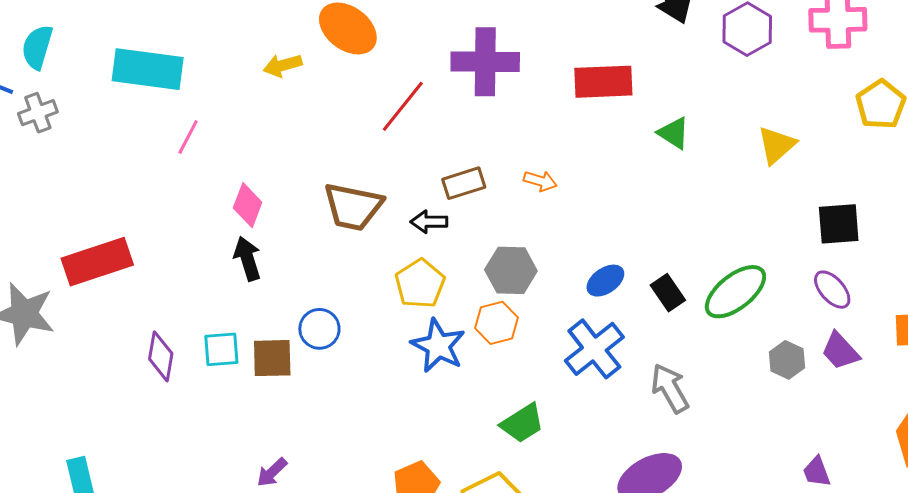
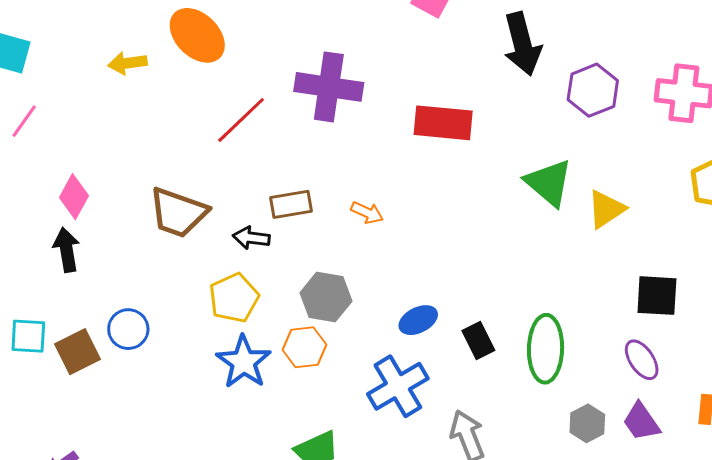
green triangle: (674, 133) -> (549, 183), moved, size x1.5
green ellipse: (735, 292) -> (546, 349), turned -58
brown square: (272, 358) -> (78, 352), turned -33

